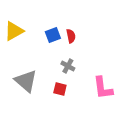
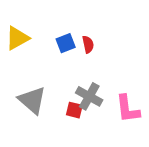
gray cross: (68, 66) -> (89, 96), moved, size x1.5

